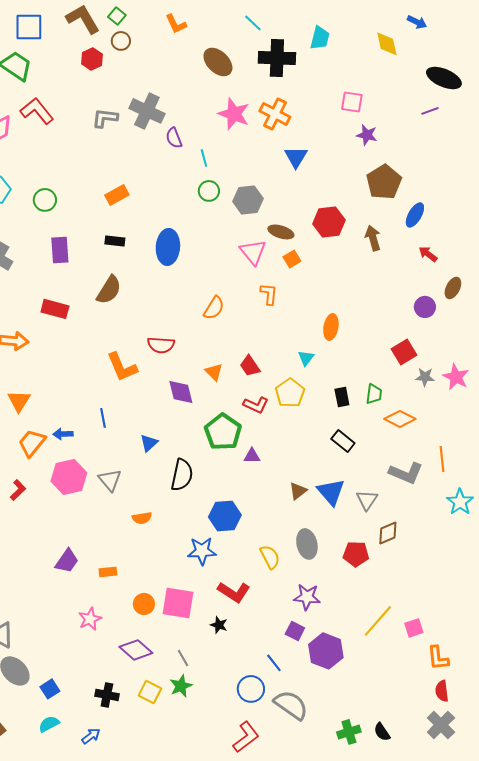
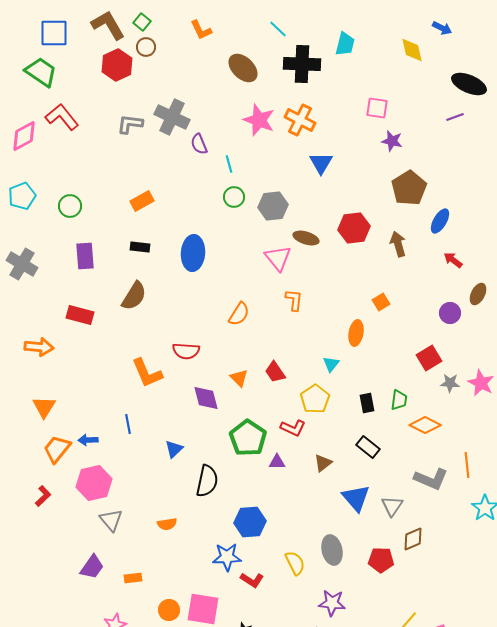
red hexagon: (92, 59) -> (117, 65), size x1.4
orange square: (292, 259) -> (381, 302), moved
red L-shape: (256, 405) -> (293, 428), moved
gray triangle: (110, 480) -> (111, 520), moved
brown triangle: (298, 491) -> (323, 463), moved
red L-shape: (234, 592) -> (252, 580), moved, size x0.7

